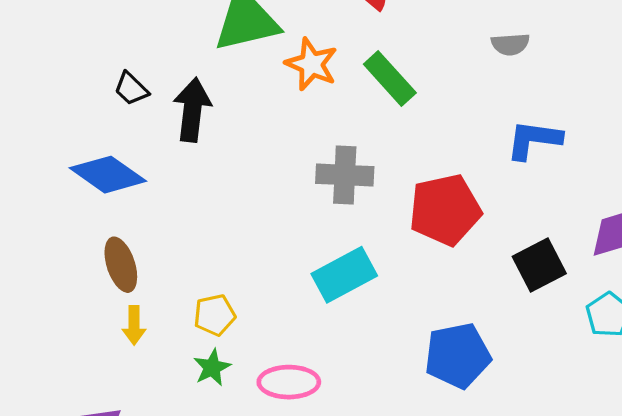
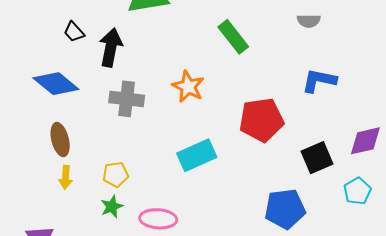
orange star: (311, 64) -> (188, 87), moved
gray cross: (345, 175) -> (127, 99), moved
blue pentagon: (458, 356) -> (285, 209), moved

